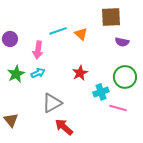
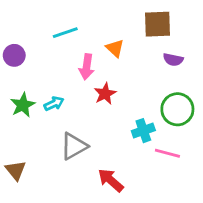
cyan line: (58, 31) -> (65, 33), moved
pink arrow: (38, 50) -> (87, 67), moved
red star: (80, 73) -> (105, 94), moved
red arrow: (64, 127) -> (111, 180), moved

